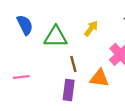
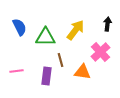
yellow arrow: (91, 28) -> (76, 30), size x1.5
purple rectangle: (69, 90) -> (46, 76), moved

